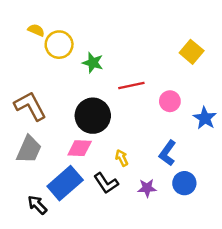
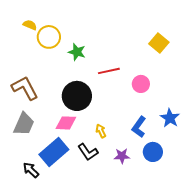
blue star: (205, 118) -> (170, 118), moved

